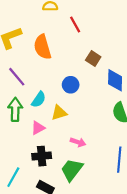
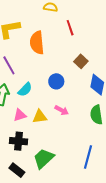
yellow triangle: (59, 113) -> (40, 117), moved
pink arrow: (78, 142) -> (62, 110), moved

